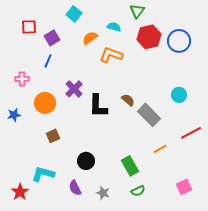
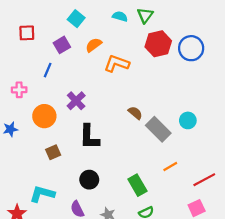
cyan semicircle: (114, 27) -> (120, 16), moved
purple square: (52, 38) -> (62, 45), moved
cyan circle: (179, 95) -> (188, 120), moved
black L-shape: (98, 106) -> (89, 137), moved
red line: (191, 133) -> (204, 180), moved

